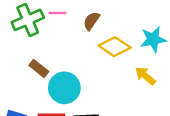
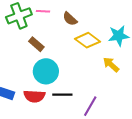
brown semicircle: (91, 21) -> (70, 19), turned -84
brown rectangle: (39, 68) -> (36, 44), moved

